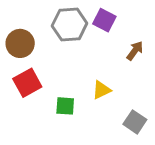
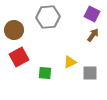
purple square: (104, 20) -> (92, 14), moved
gray square: (135, 122) -> (90, 73), moved, turned -35

